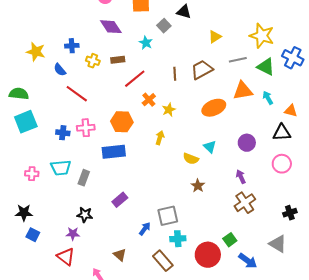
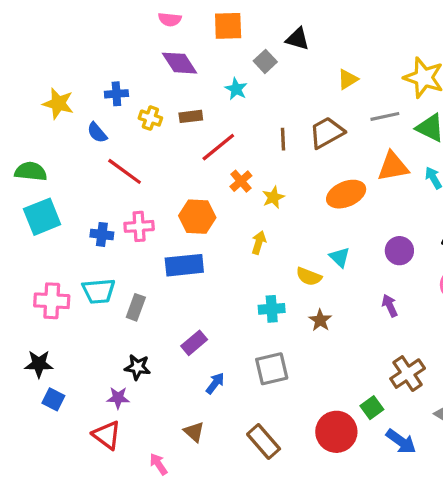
pink cross: (32, 174) -> (52, 301), size x1.5
brown cross: (245, 203) -> (408, 374), moved
blue arrow: (145, 229) -> (215, 383), moved
cyan cross: (178, 239) -> (272, 309), moved

